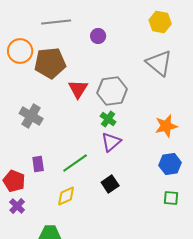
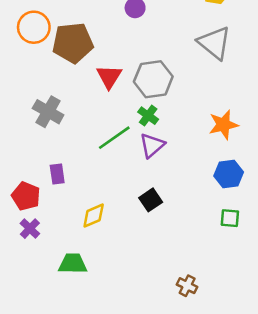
green line: (75, 163) -> (114, 138), moved

